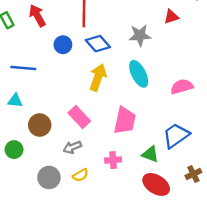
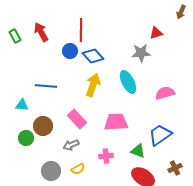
gray star: (140, 35) -> (141, 53), moved
blue circle: (63, 45) -> (70, 51), moved
blue line: (23, 68) -> (46, 86), moved
pink trapezoid: (125, 120) -> (116, 122), turned -105
green circle: (14, 150) -> (26, 138), moved

